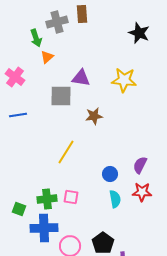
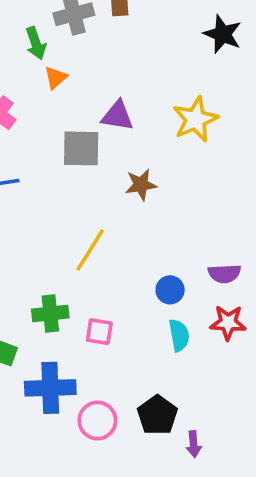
yellow star: (124, 80) -> (195, 119), turned -30
purple semicircle: (140, 165) -> (224, 274), turned -120
green cross: (47, 199) -> (50, 313), moved

